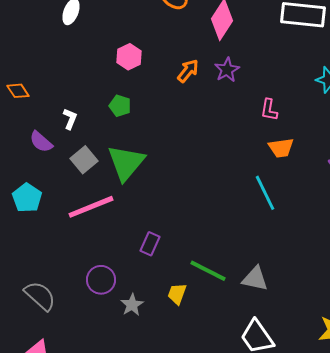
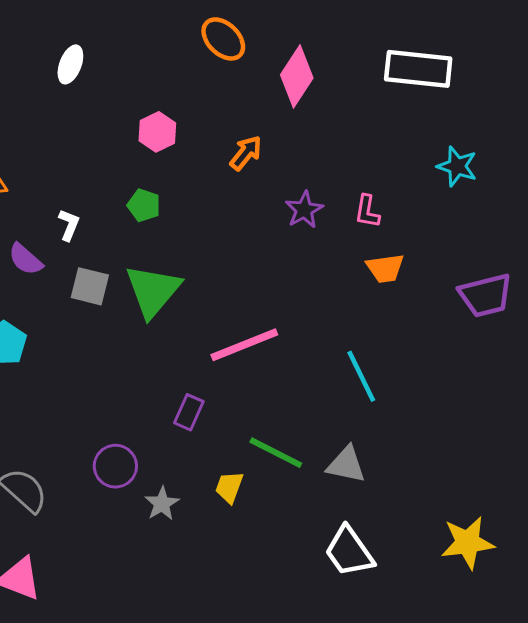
purple star: (227, 70) -> (304, 210), moved
gray square: (84, 160) -> (90, 286), turned -36
cyan line: (265, 193) -> (361, 376), moved
pink line: (91, 207) -> (244, 345), moved

